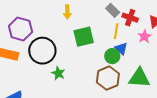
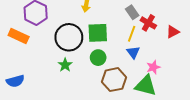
pink star: (144, 36) -> (153, 67), moved
black circle: (42, 51) -> (69, 37), moved
green circle: (112, 56) -> (98, 58), moved

